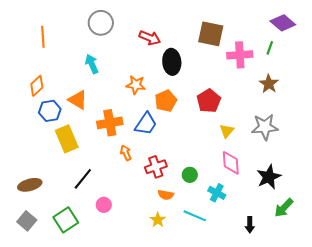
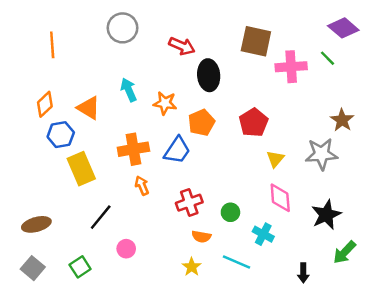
green line: (270, 48) -> (328, 58), turned -64
cyan arrow: (92, 64) -> (129, 90), moved
brown star: (269, 84) -> (342, 120), moved
orange triangle: (78, 100) -> (89, 108), moved
orange arrow: (126, 153) -> (142, 186), moved
green square: (66, 220) -> (80, 267), size x0.7

